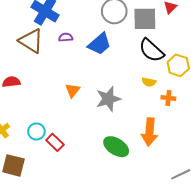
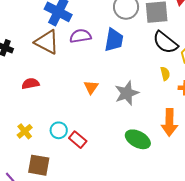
purple semicircle: (66, 37) -> (80, 36), size x1.5
blue trapezoid: (99, 44) -> (114, 40), turned -35
yellow semicircle: (149, 82) -> (165, 74), turned -112

